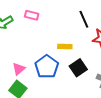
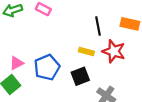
yellow rectangle: (65, 47) -> (86, 52), moved

